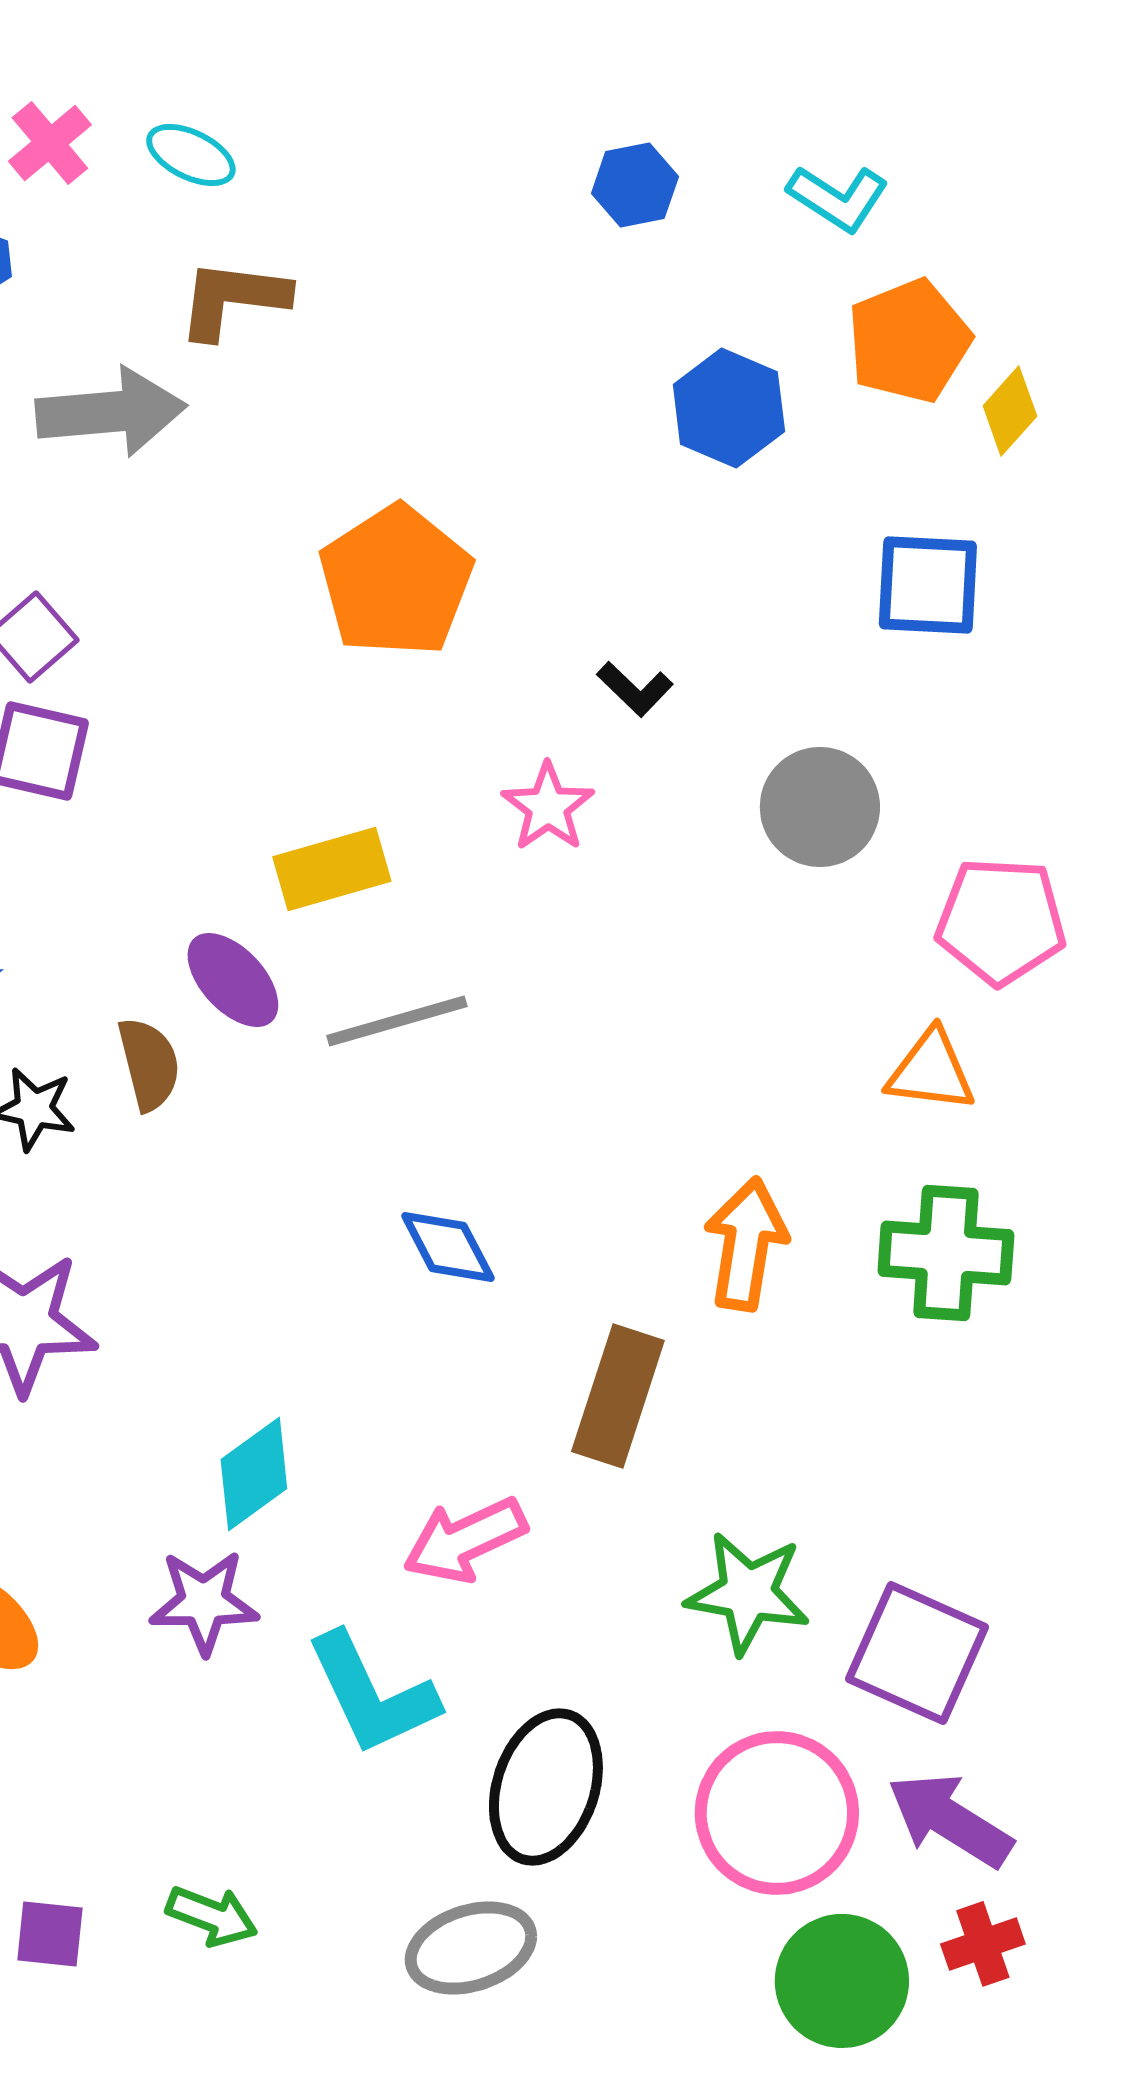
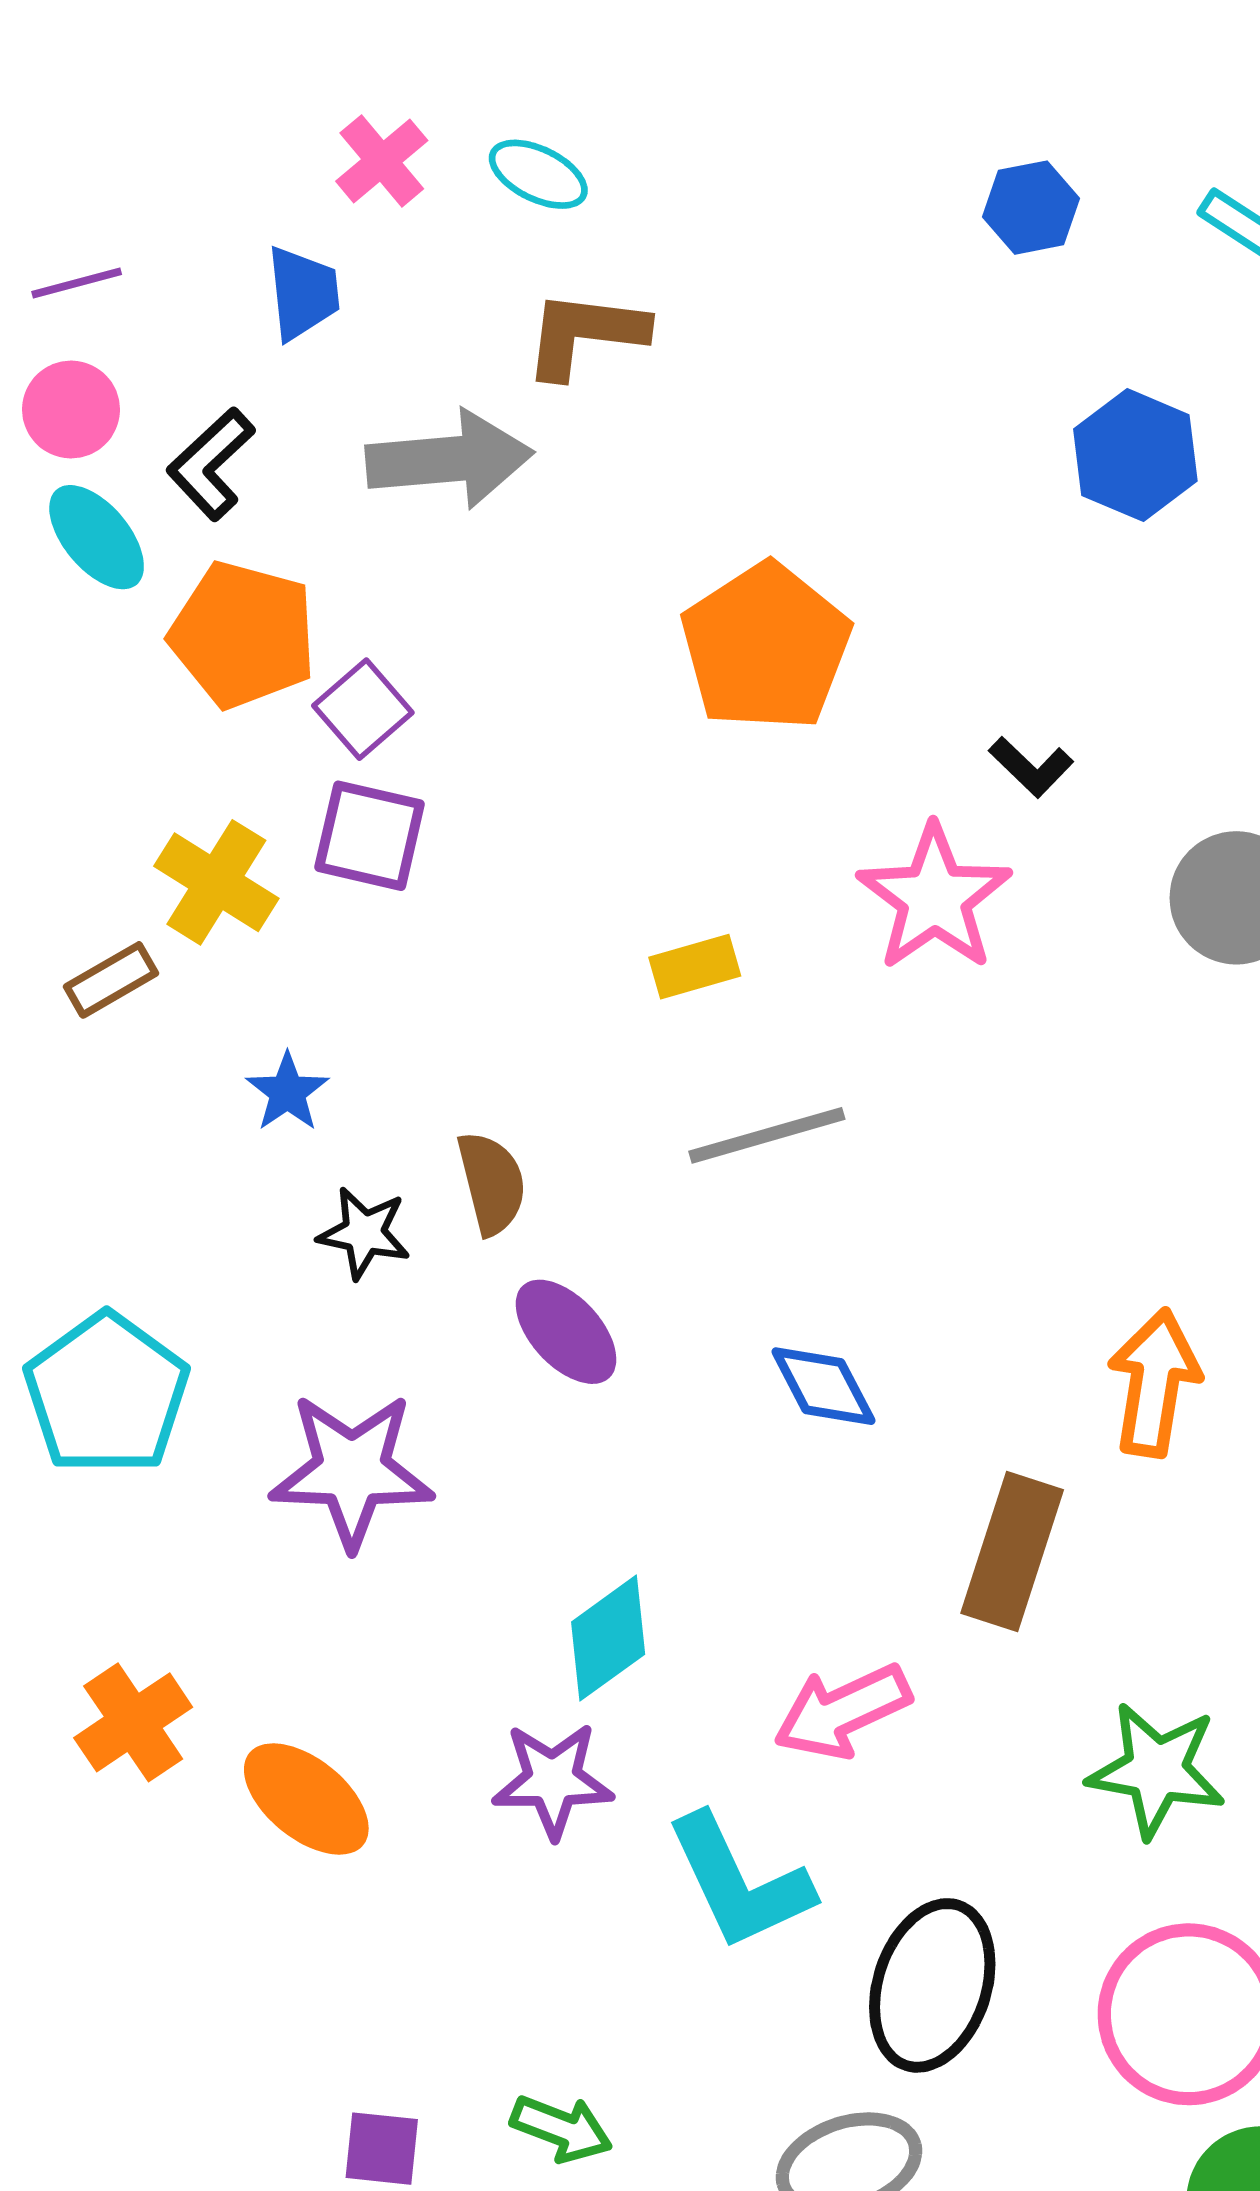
pink star: (548, 807) -> (934, 898), size x1.5
yellow rectangle: (332, 869) -> (695, 967), size x0.7
purple ellipse: (233, 980) -> (566, 1332), moved

